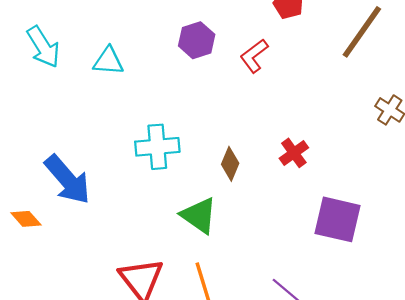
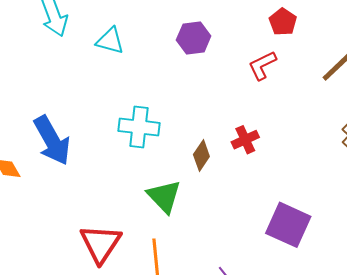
red L-shape: (254, 56) -> (262, 65), moved
red cross: (294, 153) -> (245, 140), moved

